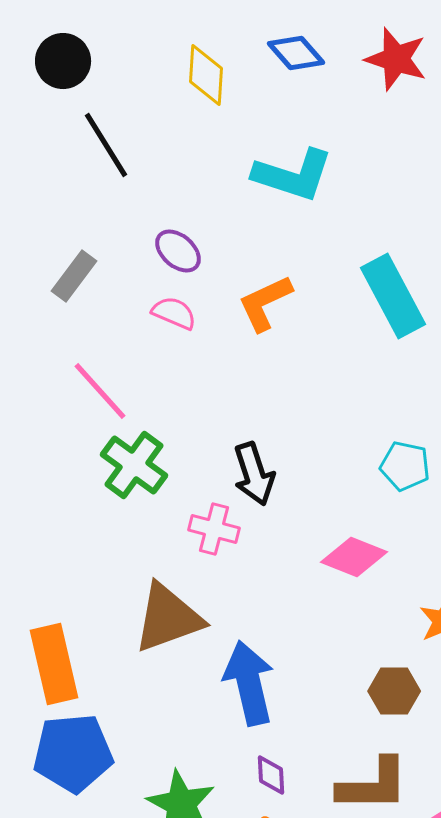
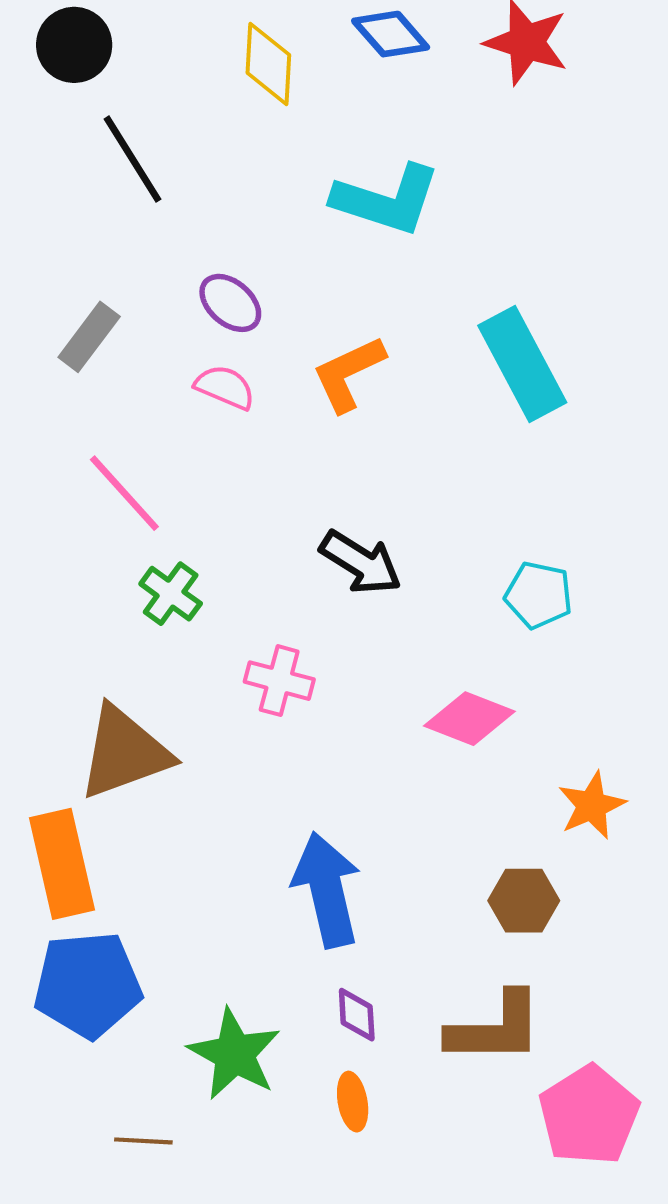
green cross: (134, 465) -> (171, 594), size x0.7
black arrow: (254, 474) -> (361, 562), moved, turned -40
brown triangle: (168, 618) -> (124, 753), moved

